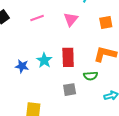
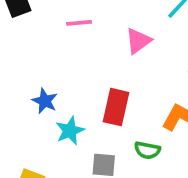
cyan star: (44, 60) -> (70, 131), moved
blue star: (22, 66) -> (45, 101), moved

